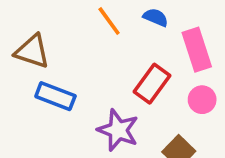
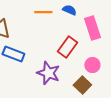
orange line: (109, 21) -> (43, 12), turned -54
pink circle: (202, 100) -> (92, 65), moved

